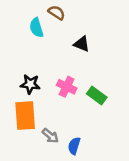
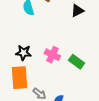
black triangle: (82, 44) -> (77, 11), moved, turned -48

